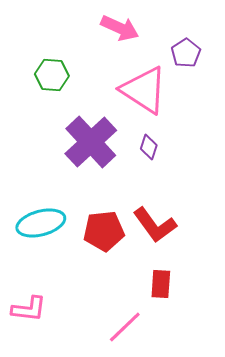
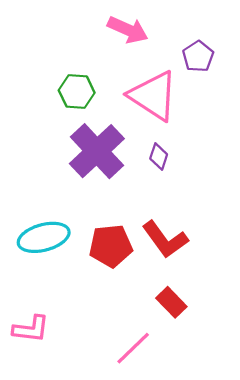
green hexagon: (52, 75) -> (77, 91), moved
red rectangle: (161, 284) -> (171, 302), turned -48

